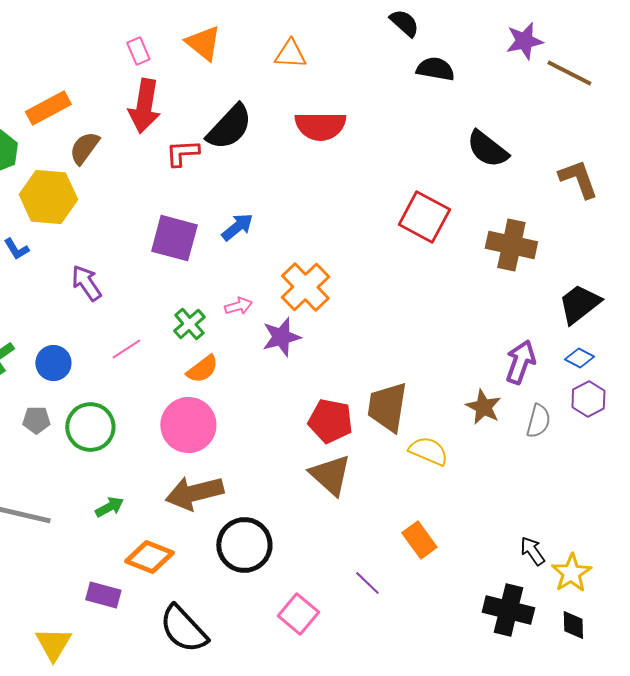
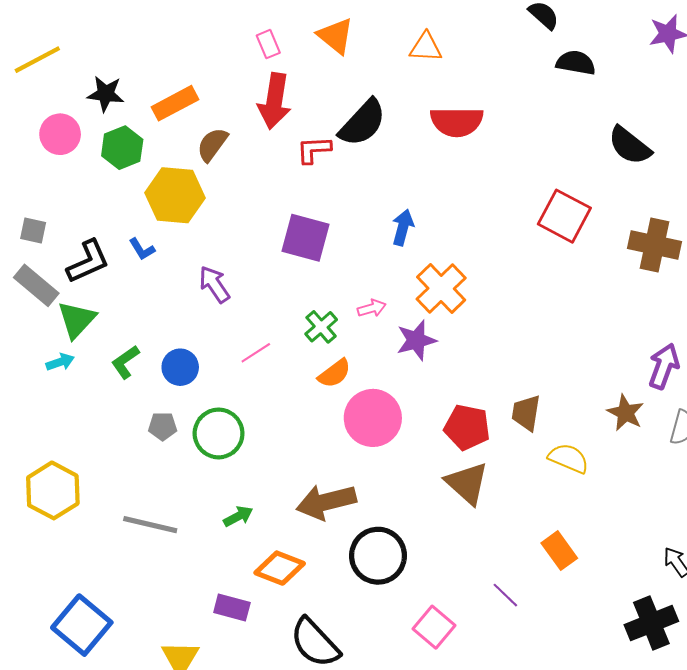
blue arrow: (237, 227) -> (403, 227), moved, turned -36
brown trapezoid: (387, 407) -> (526, 413), size x0.7
pink circle: (188, 425) -> (373, 418), moved
black cross: (508, 610) -> (651, 623), turned -36

